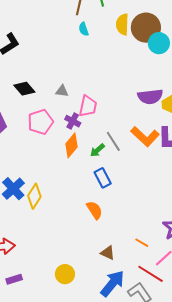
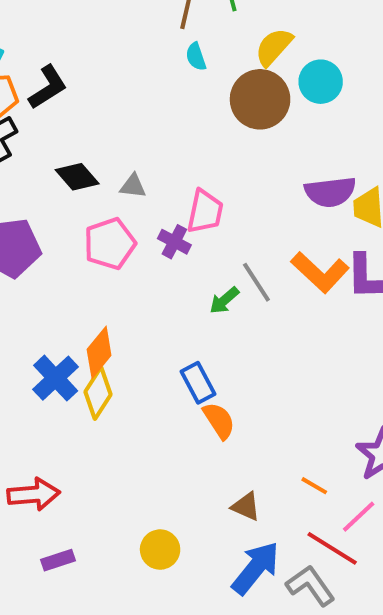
yellow semicircle: (122, 24) -> (274, 47), turned 40
brown circle: (146, 28) -> (260, 99), moved
cyan circle: (159, 43) -> (321, 82), moved
gray triangle: (62, 91) -> (133, 186), moved
orange diamond: (72, 145) -> (99, 352), moved
blue rectangle: (103, 178) -> (198, 383), moved

